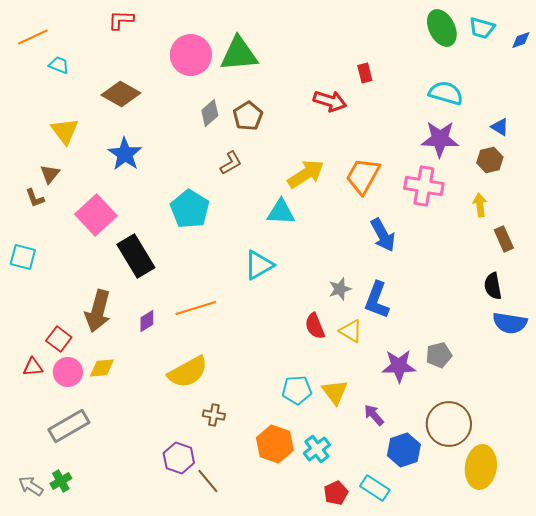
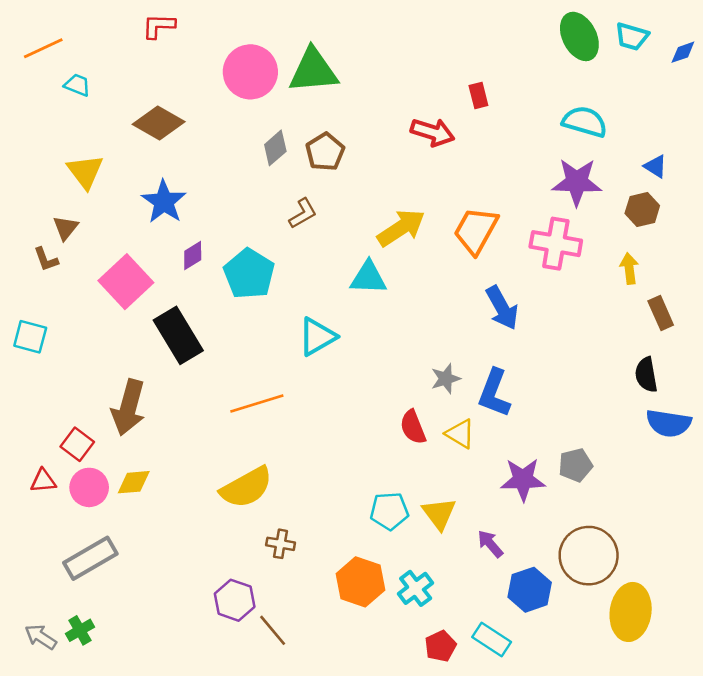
cyan triangle: (259, 265) -> (317, 337), moved
purple diamond: (147, 321) -> (193, 255), moved

